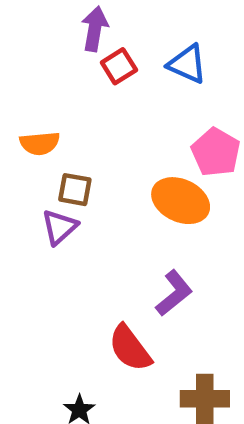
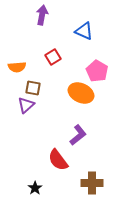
red square: (119, 66) -> (53, 57), moved

